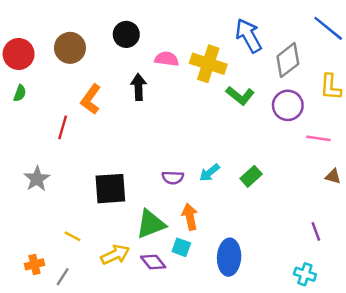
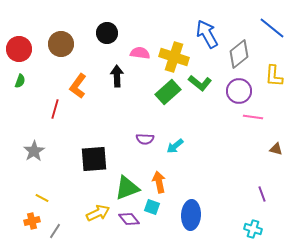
pink line: (318, 138) -> (253, 117), moved
green rectangle: (251, 176) -> (168, 92), moved, size x1.4
purple semicircle: (173, 178) -> (145, 139), moved
yellow line: (72, 236) -> (42, 198), moved

